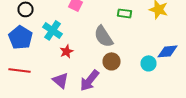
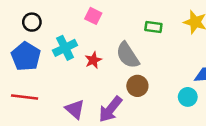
cyan cross: (52, 30) -> (65, 48), turned 30
red star: (66, 51) -> (93, 60), moved
cyan circle: (148, 63) -> (188, 97), moved

